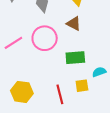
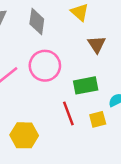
brown triangle: (74, 24) -> (97, 44), moved, turned 35
red line: (60, 94) -> (68, 113), moved

